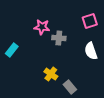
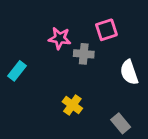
pink square: (90, 21) -> (106, 30), moved
gray rectangle: (70, 87) -> (121, 123), moved

